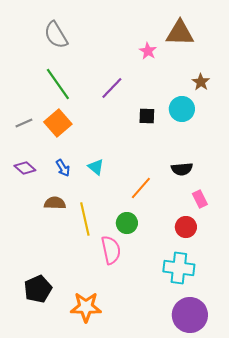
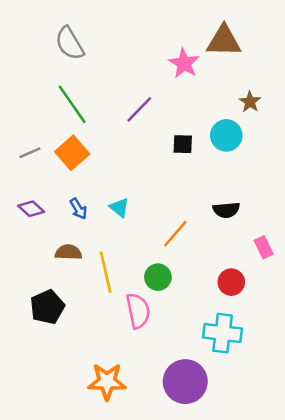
pink star: (148, 51) -> (184, 63), size x1.4
pink rectangle: (200, 199) -> (264, 247), moved
black pentagon: (38, 289) -> (47, 307), moved
purple circle: (190, 315) -> (185, 382), moved

